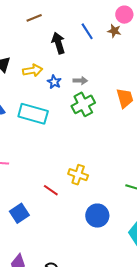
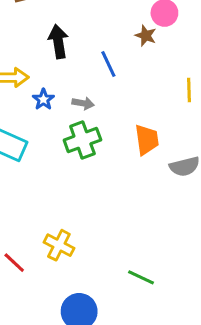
blue line: (87, 31) -> (108, 64), moved

